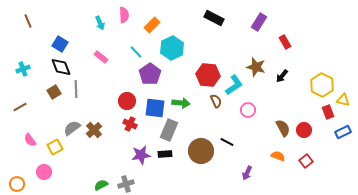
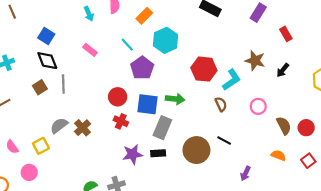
brown semicircle: (216, 101) -> (221, 104), moved
pink circle: (248, 110) -> (258, 106), moved
pink semicircle: (30, 140) -> (12, 147), moved

